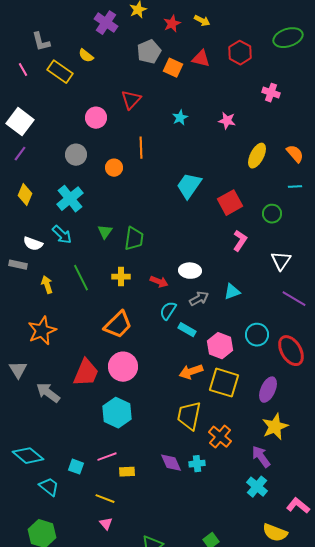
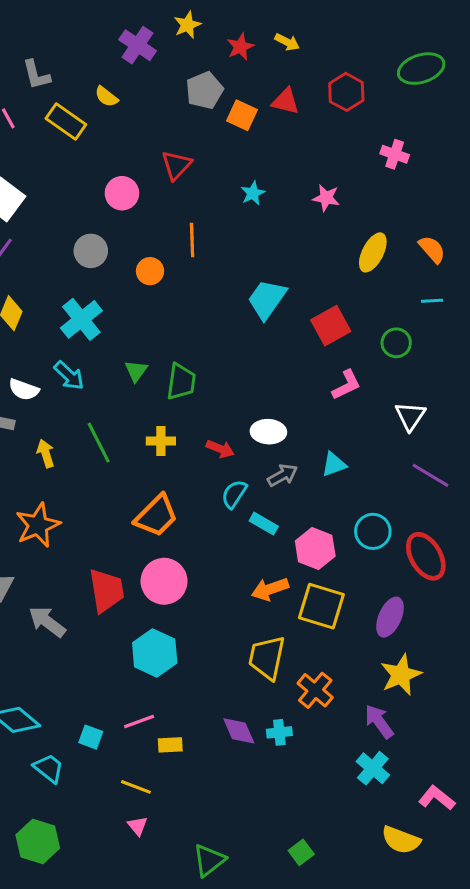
pink L-shape: (240, 241) -> (346, 385), turned 30
red trapezoid: (86, 373) -> (106, 591), turned -32

